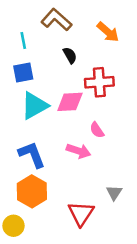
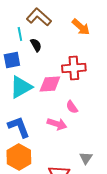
cyan line: (23, 41) -> (20, 34), moved
black semicircle: (70, 55) -> (36, 45), moved

